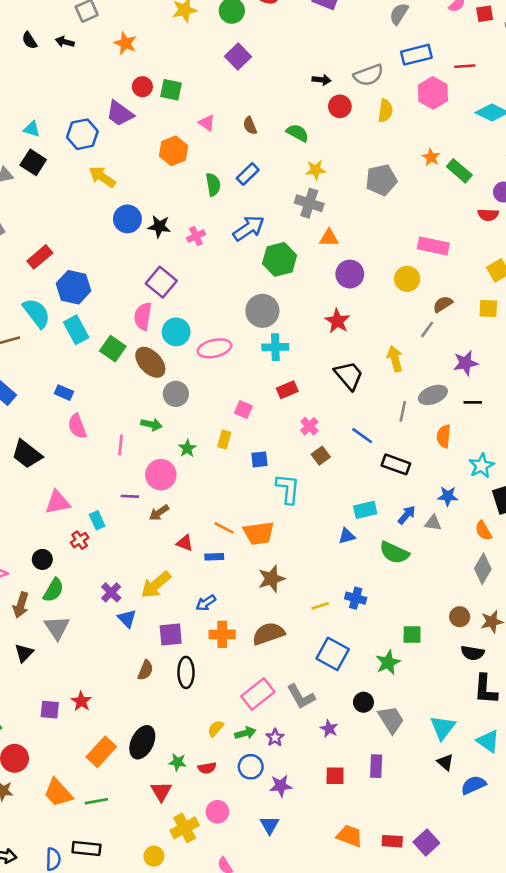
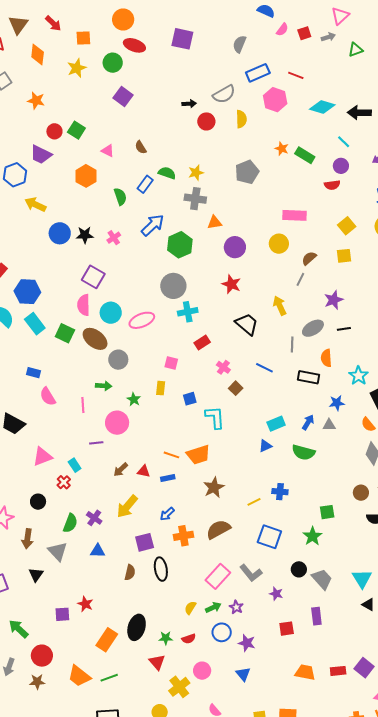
red line: (465, 66) -> (296, 75), turned 35
green square: (171, 90) -> (76, 130), turned 30
green semicircle: (298, 133) -> (167, 173), moved
black rectangle: (396, 464) -> (309, 377), moved
brown arrow: (159, 513) -> (121, 470), moved
green semicircle: (53, 590) -> (70, 523), moved
blue triangle: (127, 619) -> (98, 551), moved, turned -35
purple star: (281, 786) -> (247, 643), turned 30

